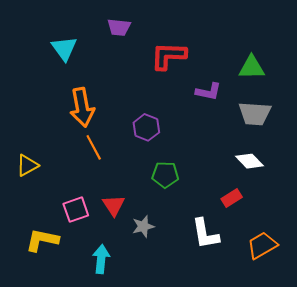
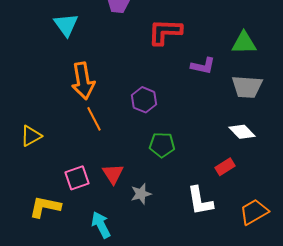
cyan arrow: (101, 259) -> (101, 225), turned -32

